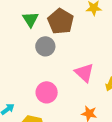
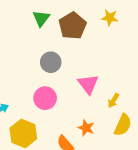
gray circle: (45, 46) -> (51, 62), moved

